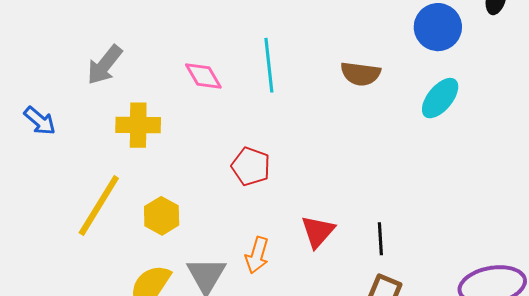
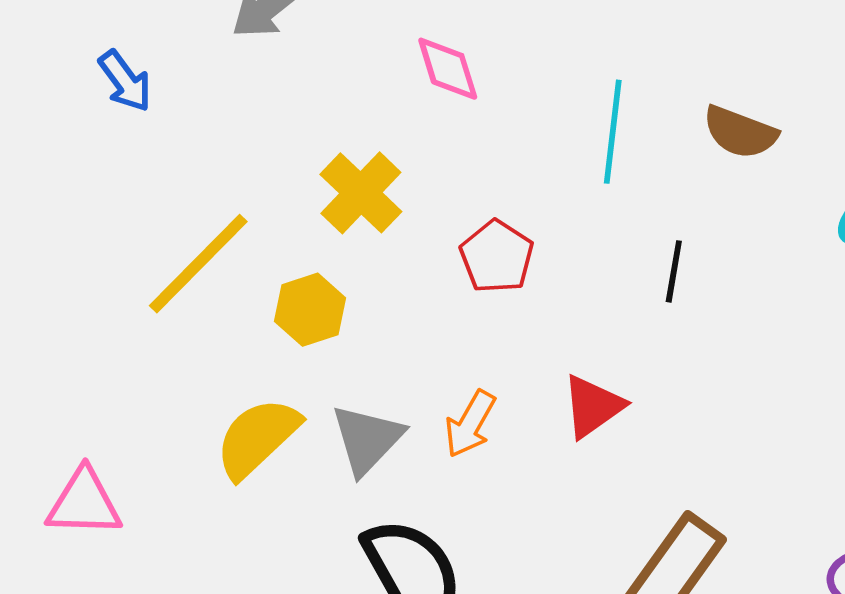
cyan line: (269, 65) -> (613, 132), moved
yellow cross: (138, 125) -> (361, 193), moved, turned 30
black line: (380, 239) -> (674, 271), moved

